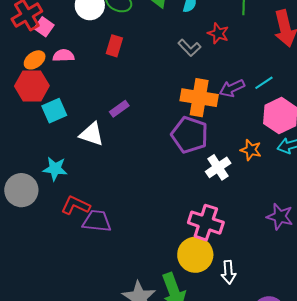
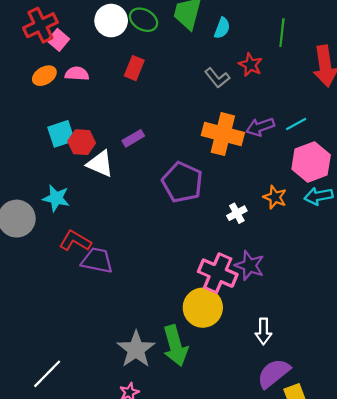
red hexagon: (32, 86) -> (82, 142), moved, size x0.7
purple pentagon: (190, 135) -> (182, 182), moved
white cross: (218, 167) -> (237, 213), size x0.7
purple star: (280, 217) -> (250, 266), moved
white arrow: (229, 272) -> (263, 331), moved

